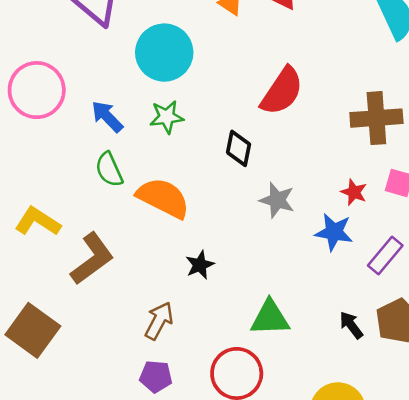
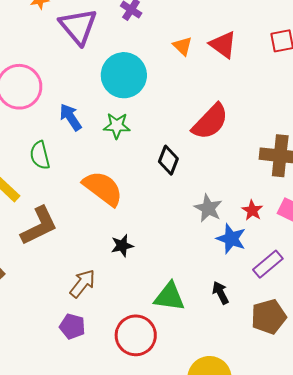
green semicircle: (109, 170) -> (40, 155), moved
gray star: (277, 200) -> (208, 208), moved
black arrow: (351, 325) -> (221, 293), moved

